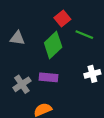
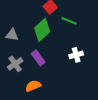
gray triangle: (17, 38) -> (12, 35), moved
purple rectangle: (48, 77) -> (38, 58), turned 49

